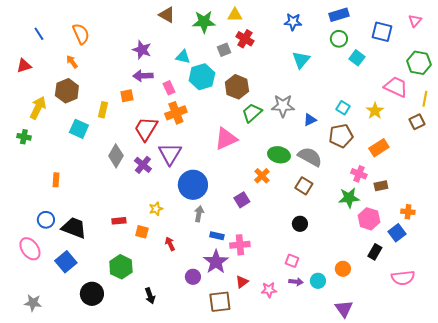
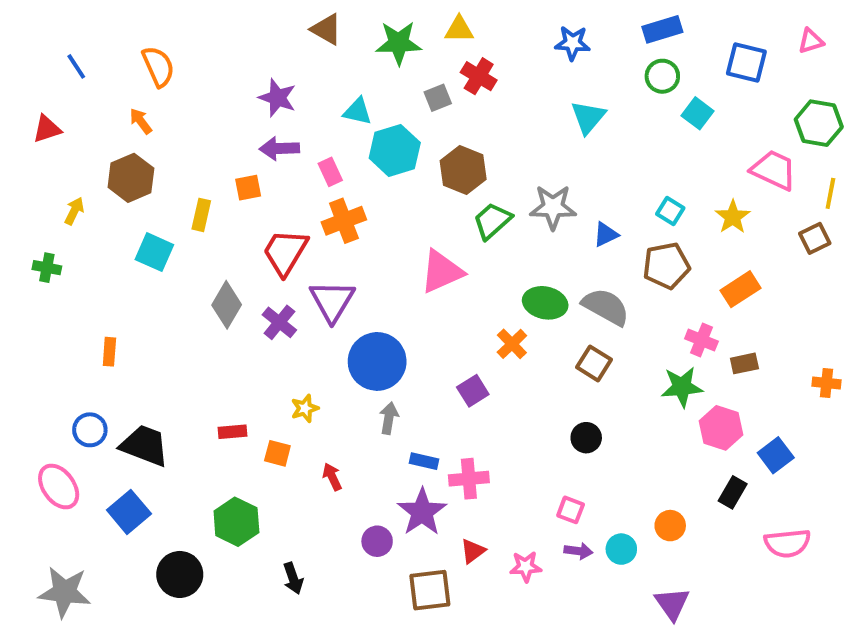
pink triangle: (415, 21) -> (811, 41), turned 32
yellow arrow: (38, 108) -> (74, 211), size x0.6
orange cross: (408, 212) -> (826, 383), moved
gray star: (33, 303) -> (64, 592), size x1.5

